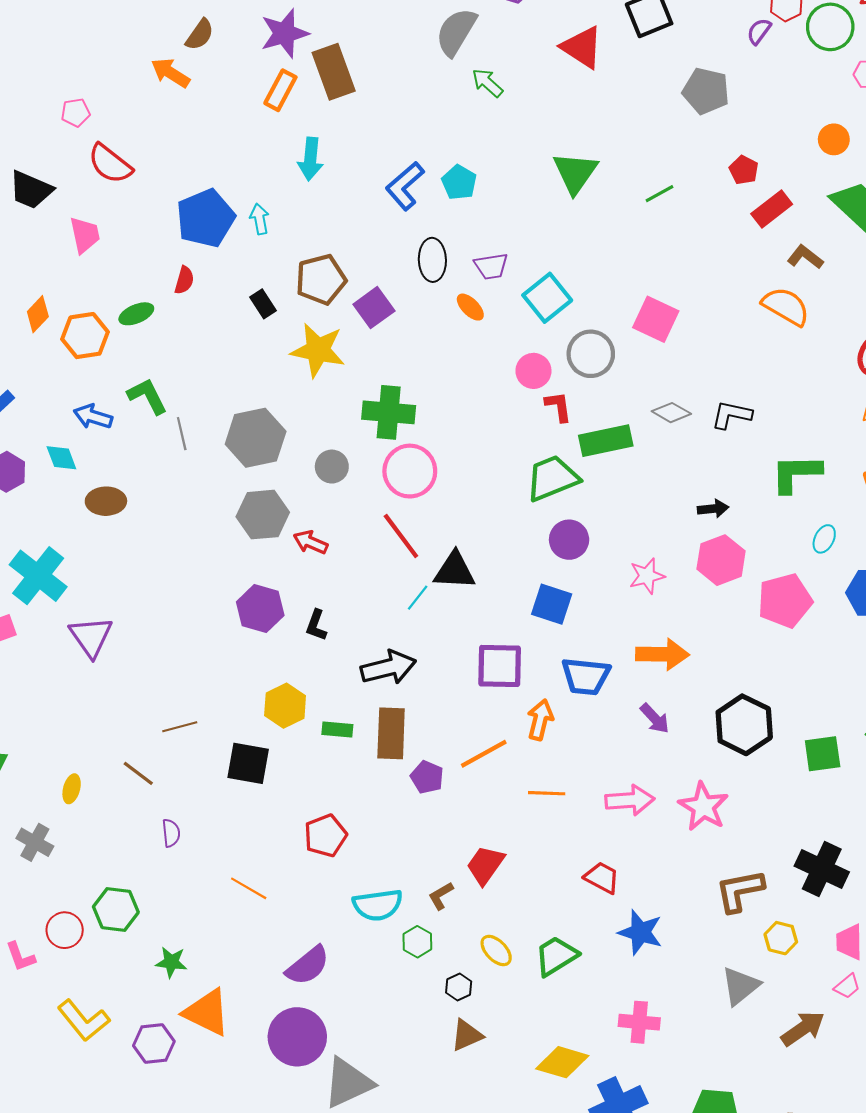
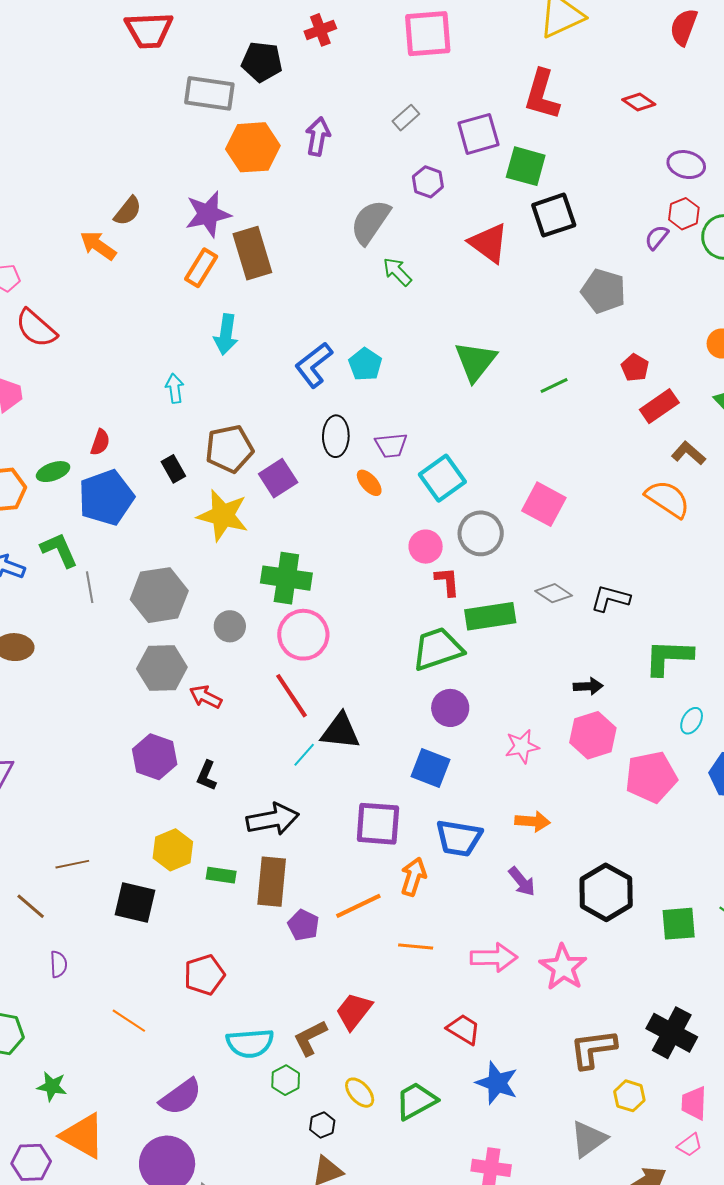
blue pentagon: (206, 218) -> (106, 498), moved
orange arrow: (662, 654) -> (532, 821), size x0.7
brown L-shape: (441, 896) -> (310, 1038), size x1.4

